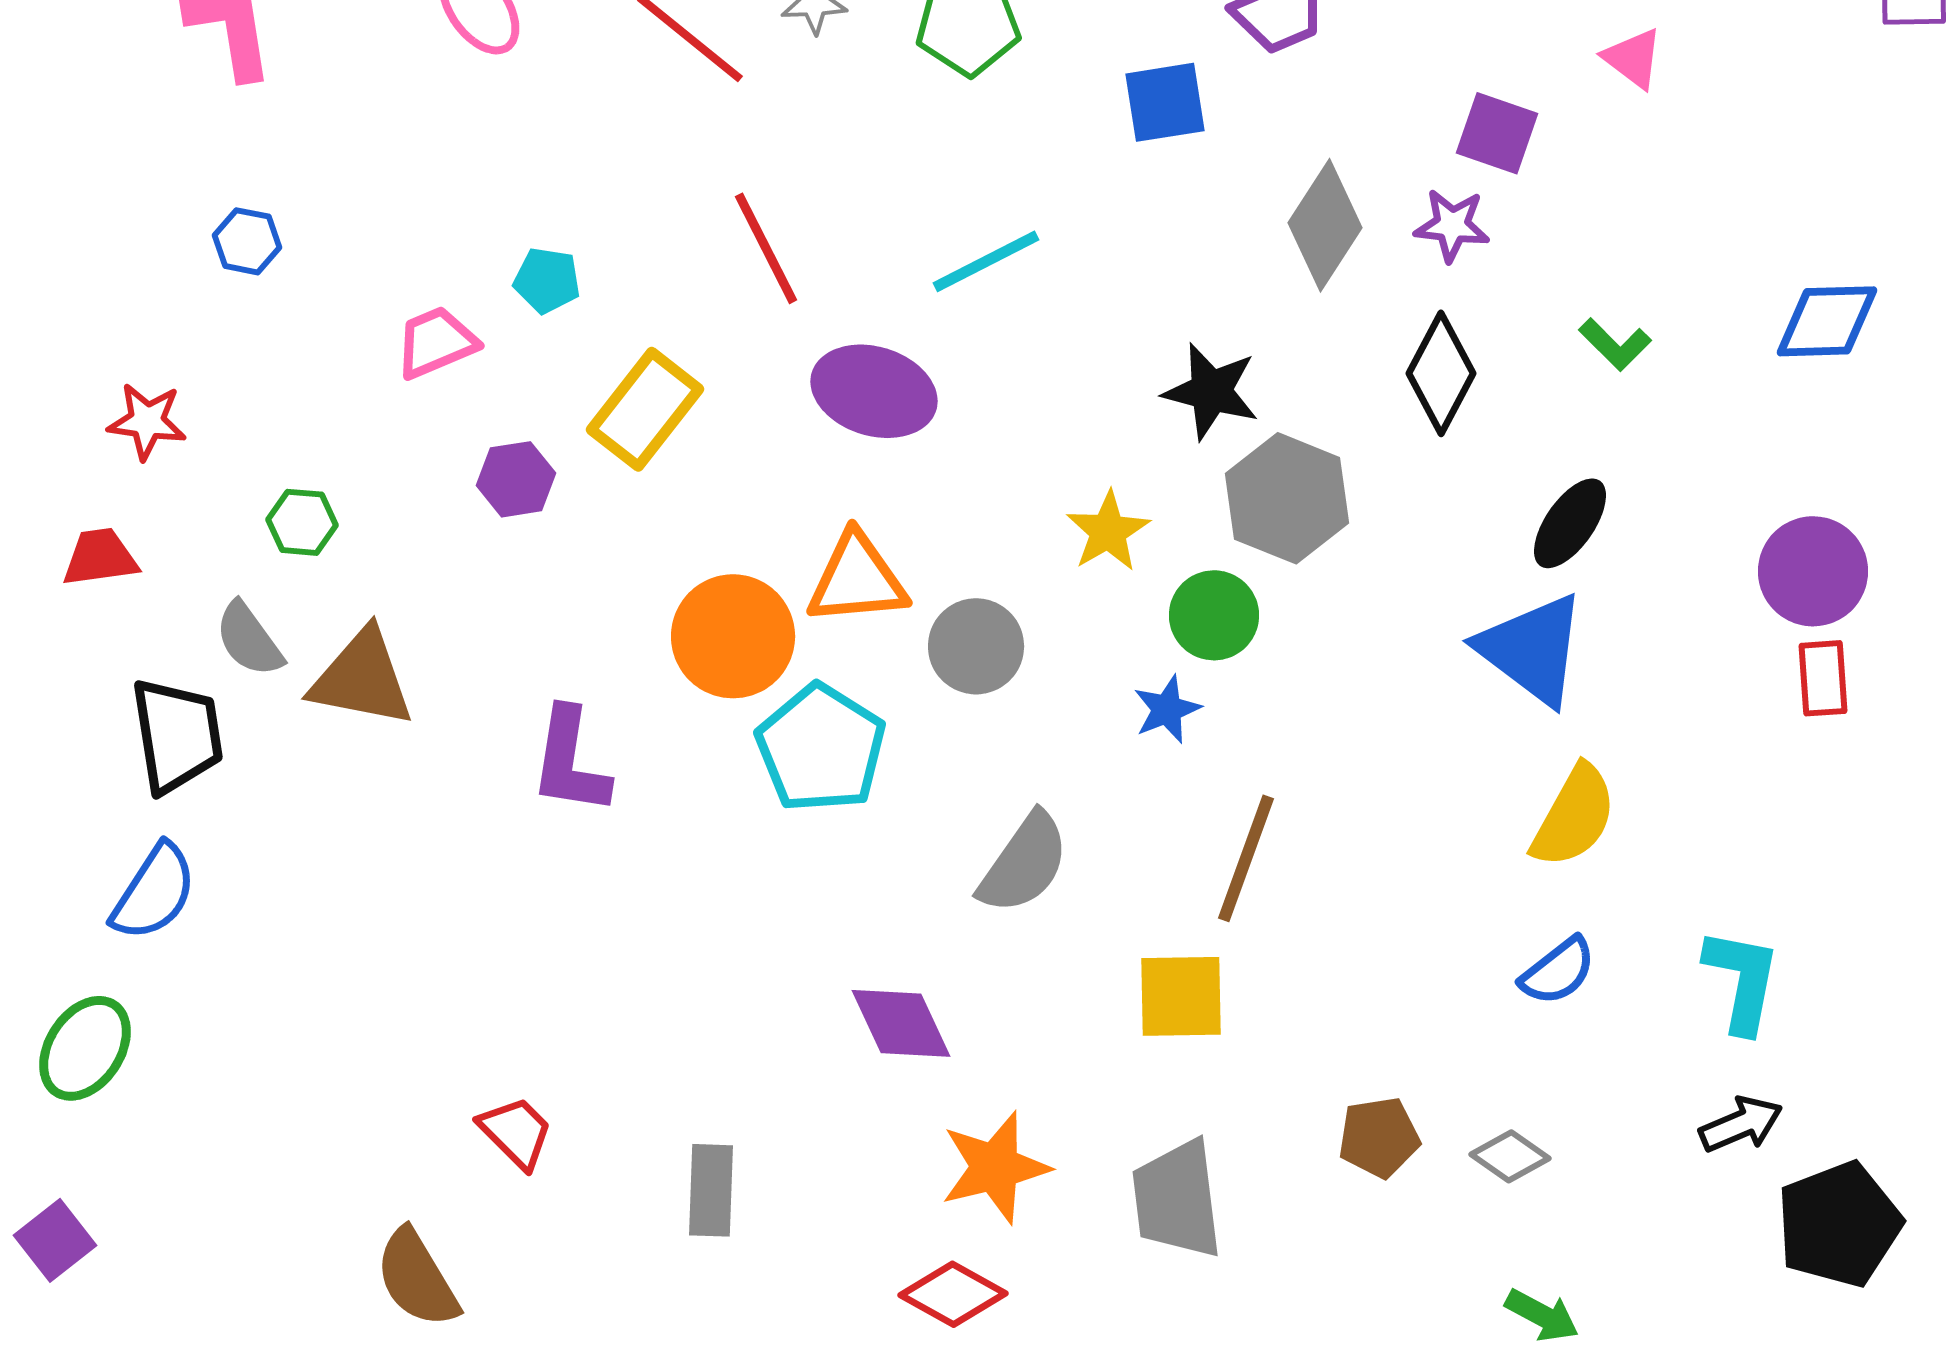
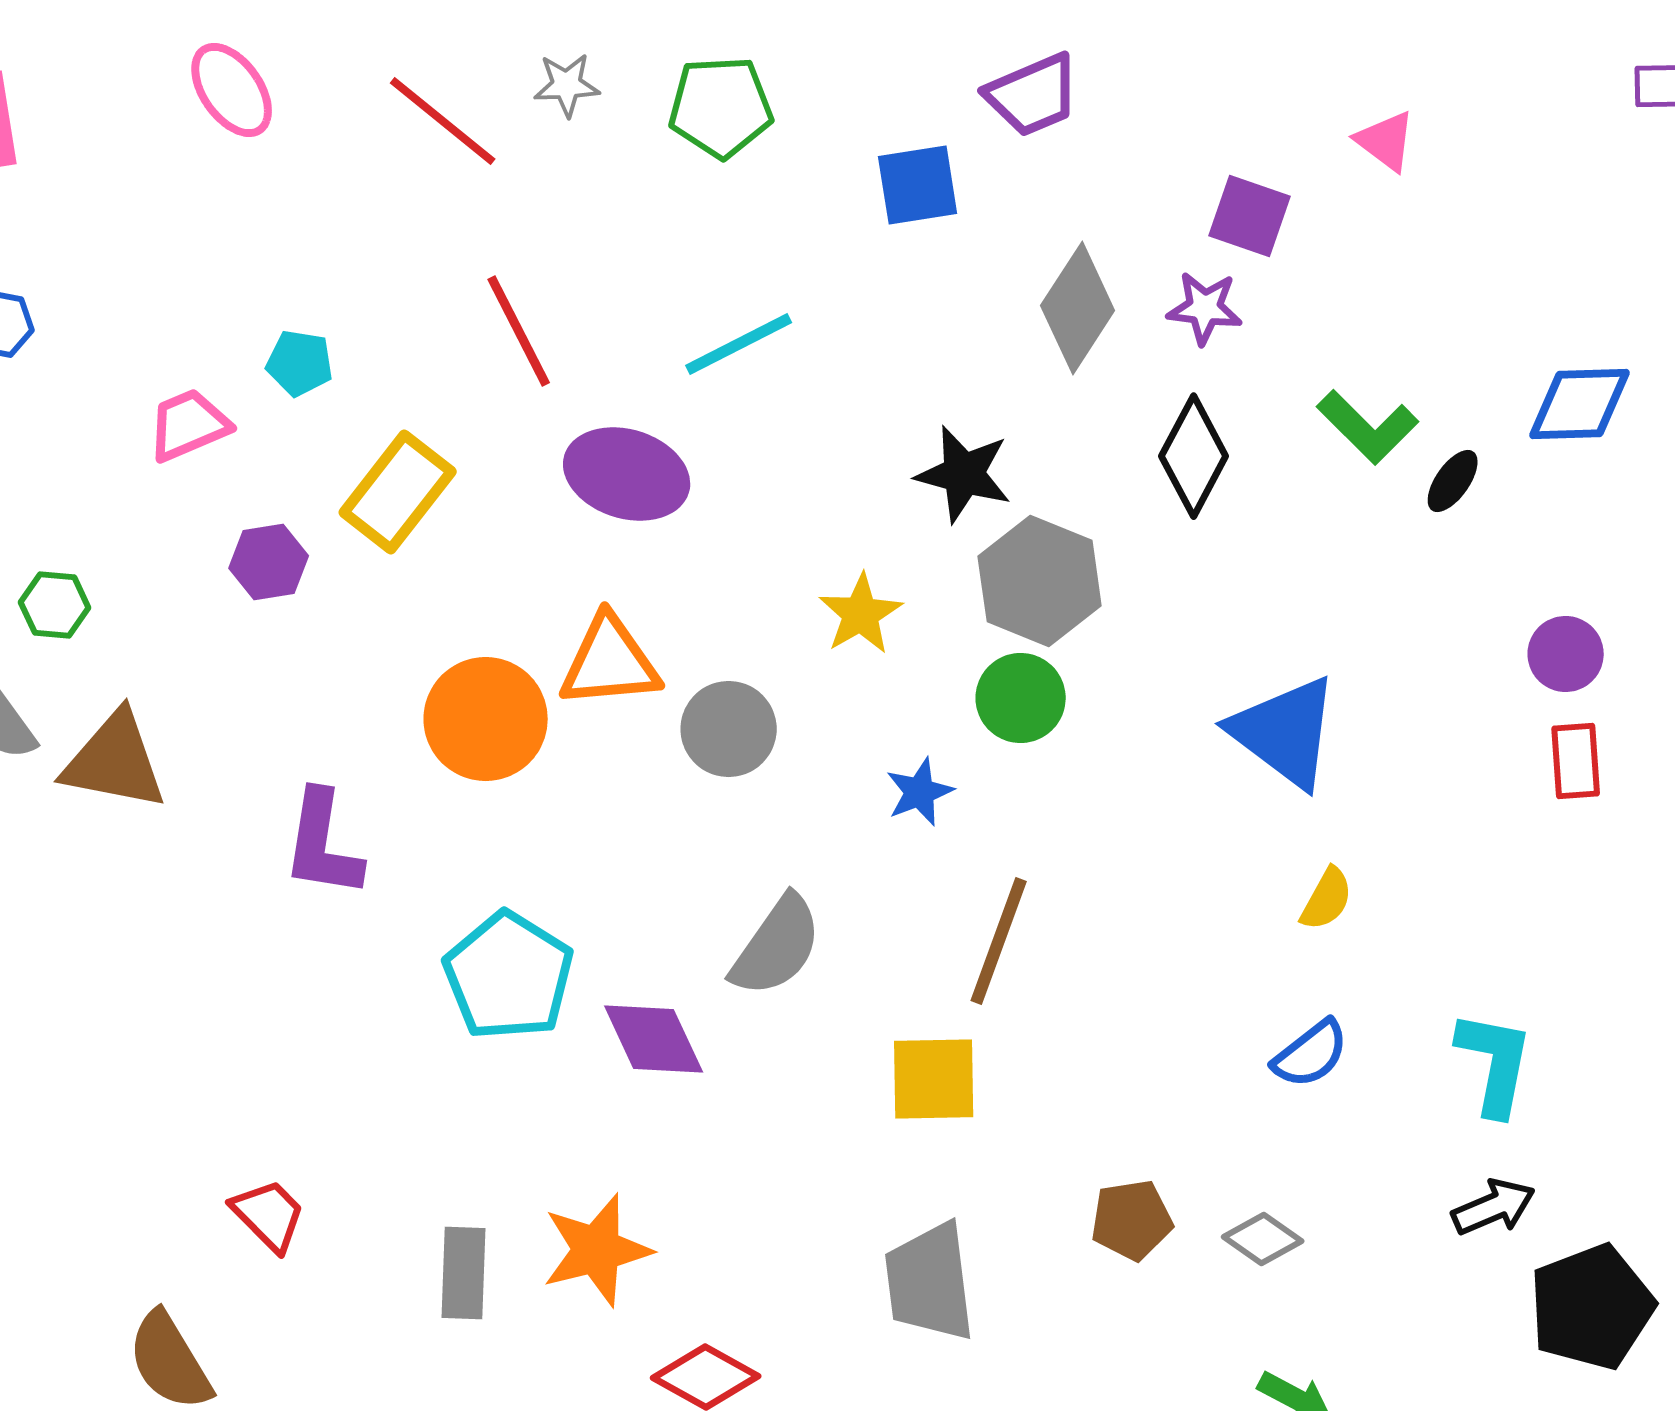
green L-shape: (1615, 344) -> (1368, 427), size x1.4
black ellipse: (1570, 523) -> (1453, 481), moved, size x0.7
purple circle: (1813, 571) -> (1566, 654), size x0.7
green circle: (1214, 615) -> (1021, 698), moved
cyan pentagon: (821, 748) -> (509, 976), moved
yellow semicircle: (1574, 816) -> (1327, 899), size x0.6
purple diamond: (901, 1023) -> (654, 1039), moved
orange star: (995, 1167) -> (597, 1250), moved

